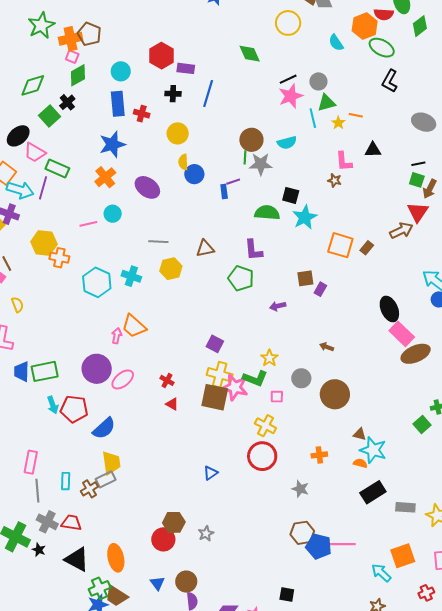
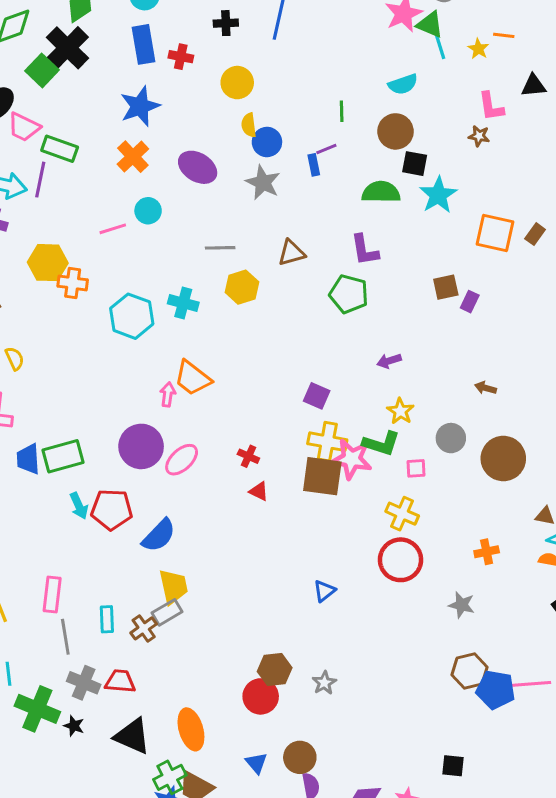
black cross: (67, 102) -> (67, 48), size x1.8
green triangle: (326, 103) -> (430, 25), moved, turned 42
brown circle: (251, 140) -> (396, 131), moved
gray star: (261, 164) -> (263, 183), moved, turned 30
purple arrow: (278, 306) -> (389, 361), moved

